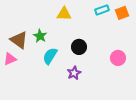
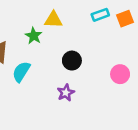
green star: (40, 36) -> (34, 36), moved
cyan semicircle: (50, 56) -> (21, 72), moved

